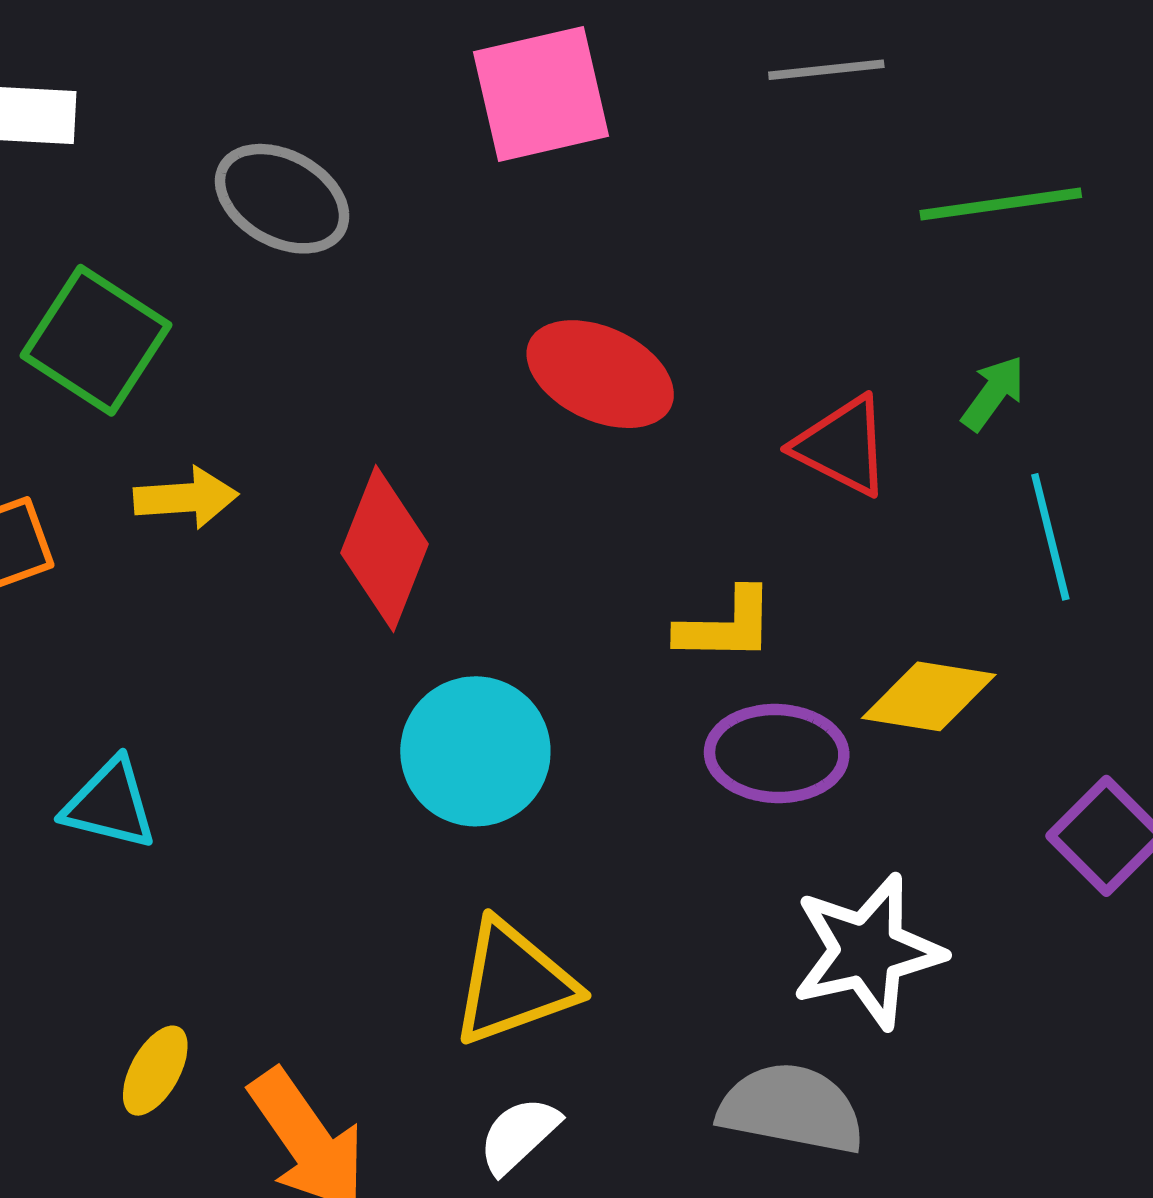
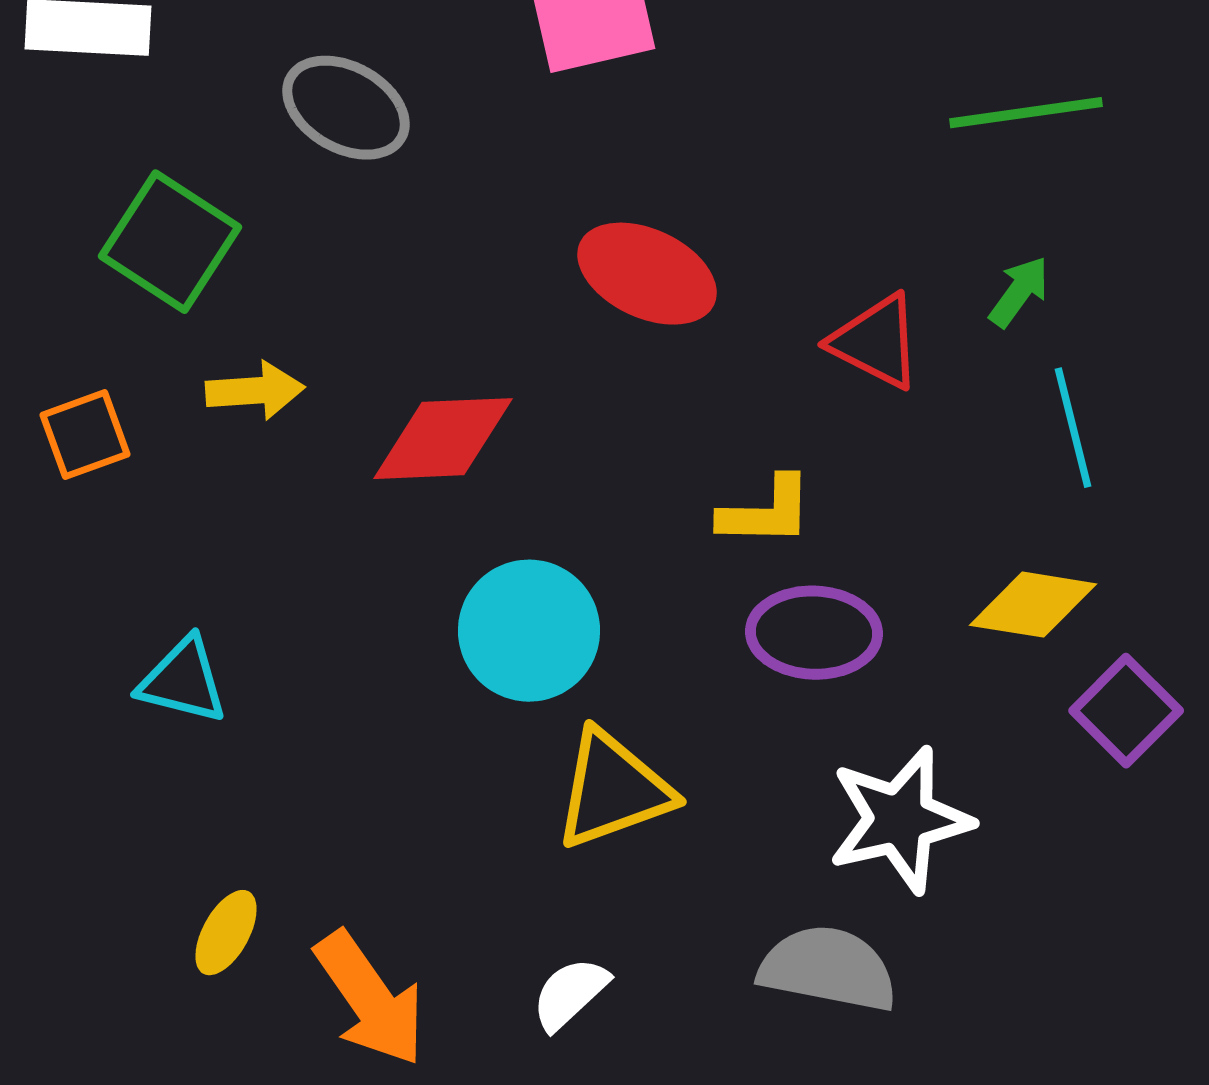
red diamond: (385, 548) -> (443, 439), turned 66
yellow diamond: (929, 696) -> (1033, 605), moved
yellow triangle: (514, 983) -> (613, 790), moved

